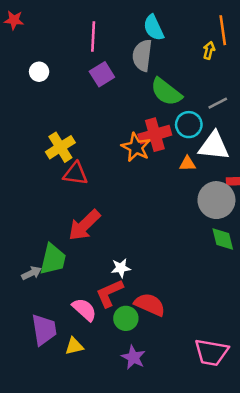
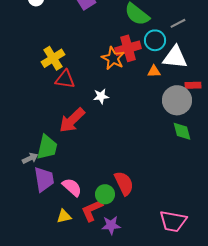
white star: (121, 268) -> (101, 96), moved
red L-shape: (110, 293) -> (92, 210), moved
red semicircle: (150, 305) -> (124, 183), turned 40
purple trapezoid: (44, 330) -> (44, 179), moved
purple star: (133, 357) -> (111, 225), turned -30

